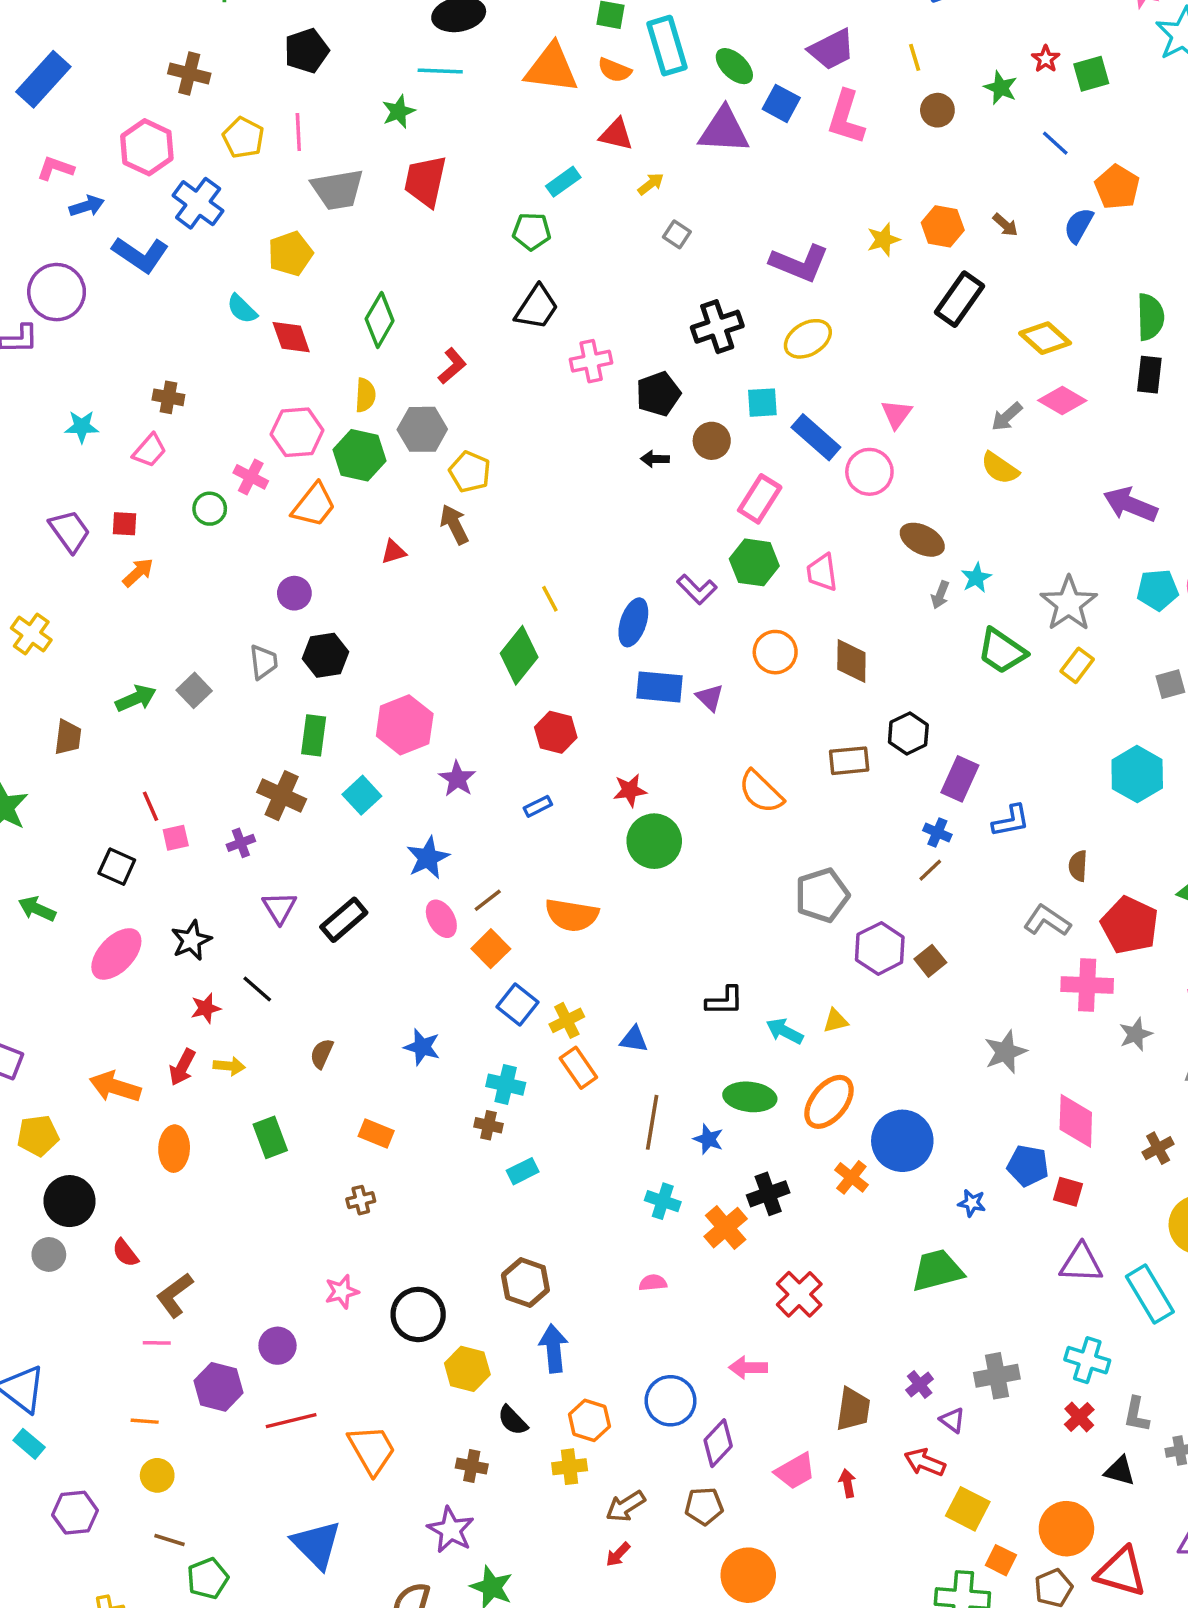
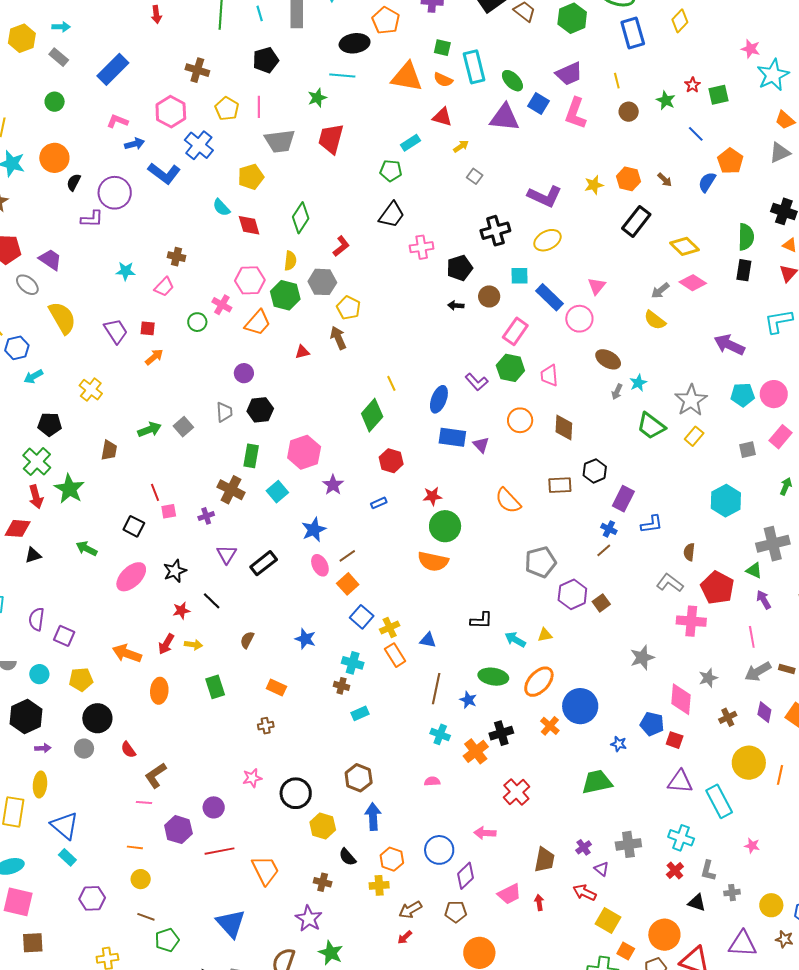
orange semicircle: (572, 915) -> (433, 561), moved
gray star: (1136, 1034) -> (708, 678), moved

